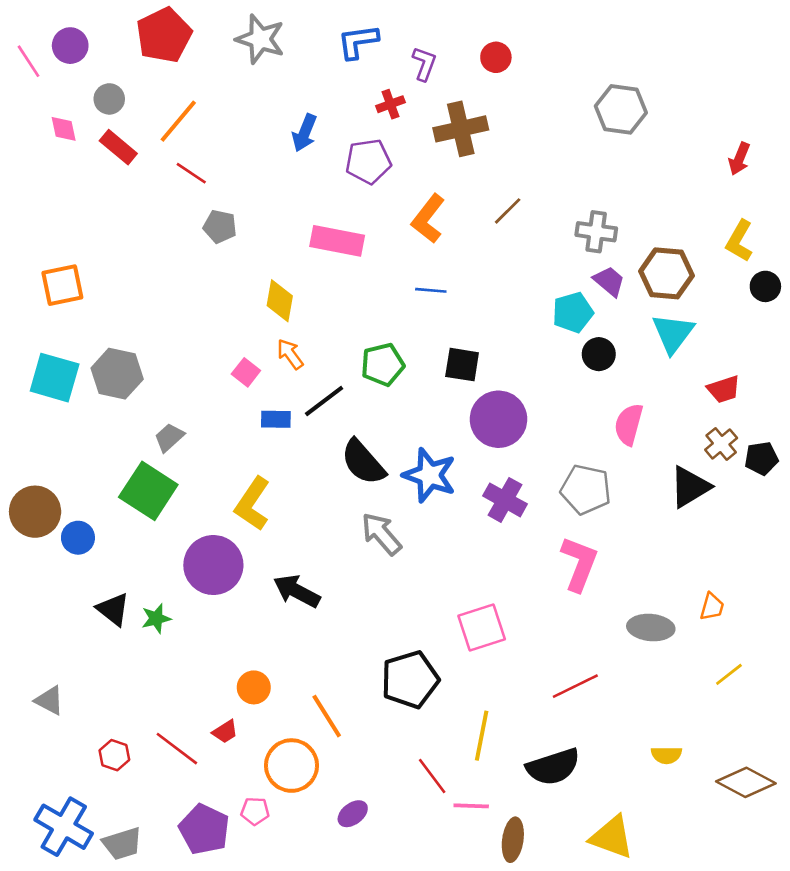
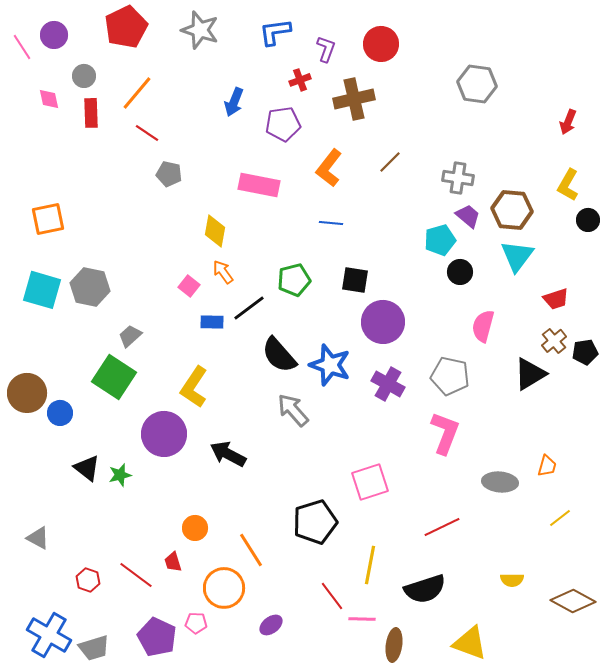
red circle: (496, 57) -> (381, 44), size x1.5
red rectangle: (118, 147) -> (91, 113), turned 48
red trapezoid: (225, 732) -> (173, 562), turned 105

